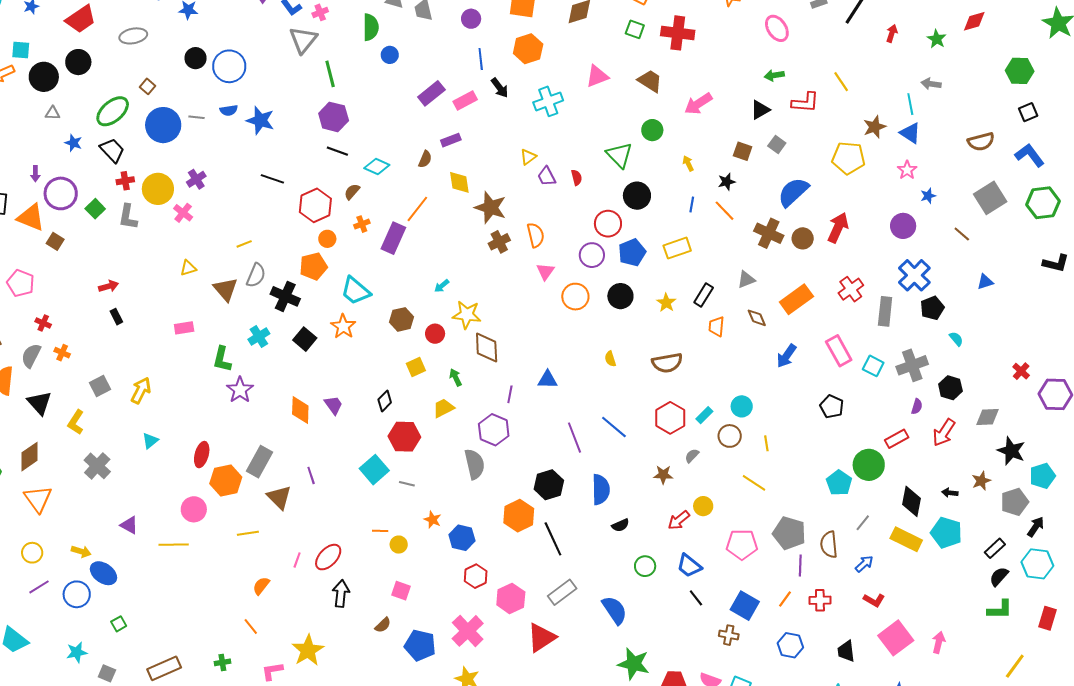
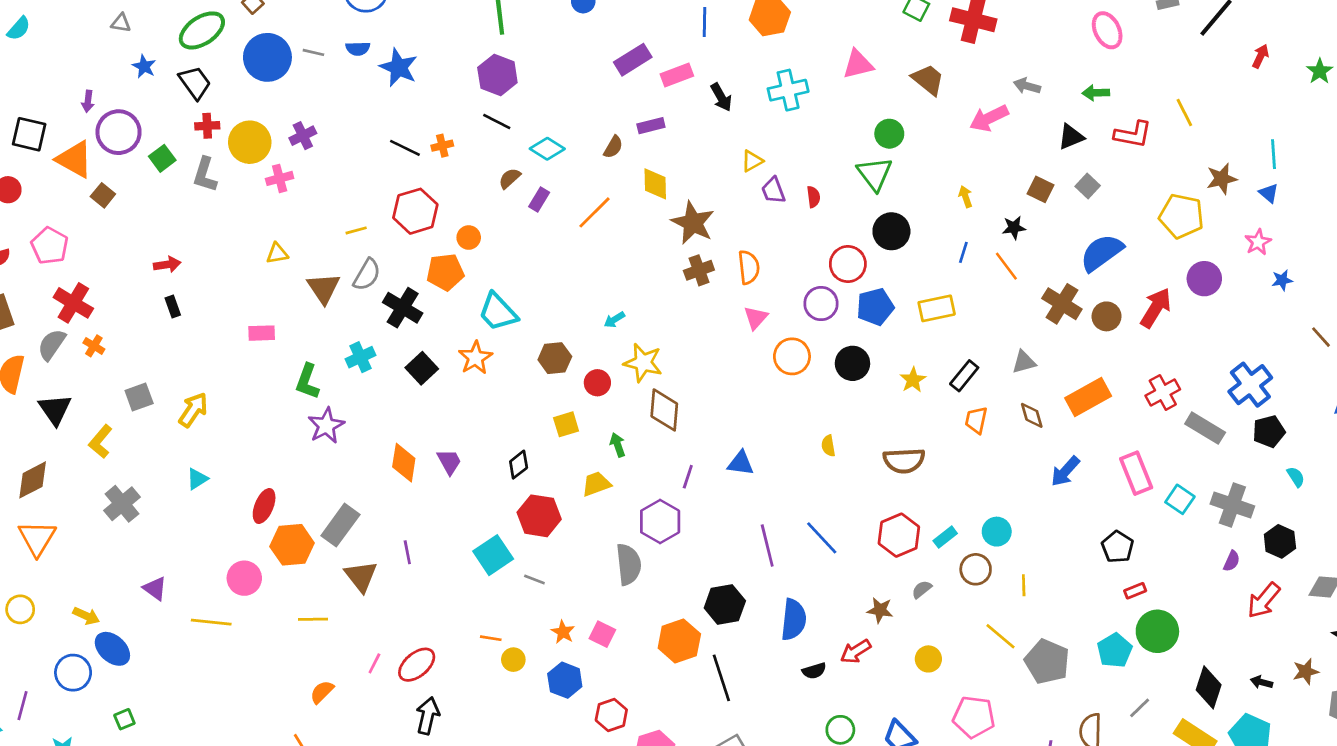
gray arrow: (931, 84) -> (1027, 86), moved
black arrow: (500, 88) -> (721, 97), moved
green circle: (652, 130) -> (889, 134), moved
blue triangle: (910, 133) -> (1269, 193), size x0.7
red hexagon: (315, 205) -> (415, 211), moved
pink cross: (183, 213) -> (280, 178), turned 30
orange cross: (362, 224) -> (442, 146), moved
purple circle: (903, 226) -> (1204, 279), moved
purple rectangle: (393, 238) -> (539, 199), moved, size x0.6
gray rectangle: (885, 311) -> (1205, 428), turned -72
red cross: (43, 323) -> (73, 303), size x1.8
gray cross: (912, 365) -> (1232, 505), turned 32
red rectangle: (897, 439) -> (1135, 591), moved, size x0.7
red arrow: (679, 520) -> (856, 651), moved
gray pentagon: (789, 533) -> (1047, 662), moved
blue hexagon: (462, 538) -> (565, 680), moved
purple line: (39, 587) -> (23, 706), moved, turned -50
pink square: (401, 591) -> (602, 634), moved

